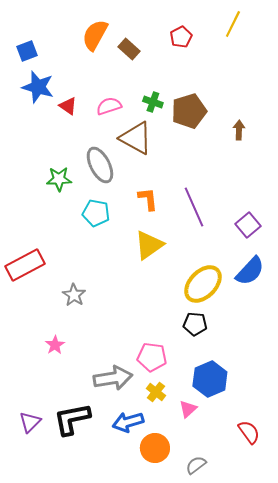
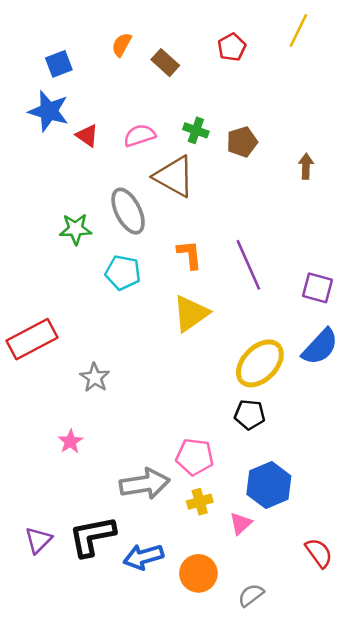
orange semicircle: (95, 35) -> (122, 45), size x0.6
blue square: (27, 51) -> (59, 64), moved
brown pentagon: (189, 111) -> (242, 142), size x0.7
purple square: (248, 225) -> (318, 288), turned -35
yellow cross: (156, 392) -> (200, 502), turned 36
blue arrow: (128, 422) -> (143, 557), moved

